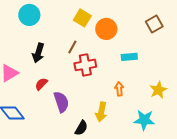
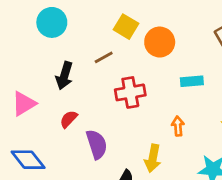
brown line: (72, 47) -> (104, 57), moved, turned 32

